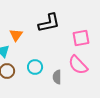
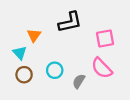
gray semicircle: (57, 77) -> (79, 81), turned 32

